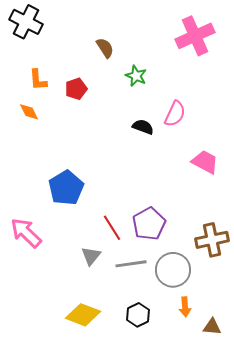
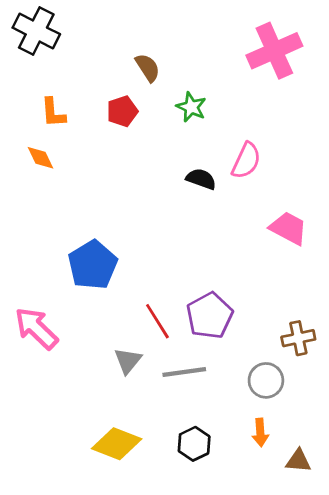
red pentagon: (76, 89) -> (122, 111), moved
brown cross: (212, 240) -> (298, 338), size x0.7
gray circle: (173, 270) -> (266, 380), moved, size x0.7

